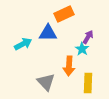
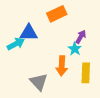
blue triangle: (48, 33) -> (29, 33), moved
yellow rectangle: (88, 83) -> (86, 73), moved

